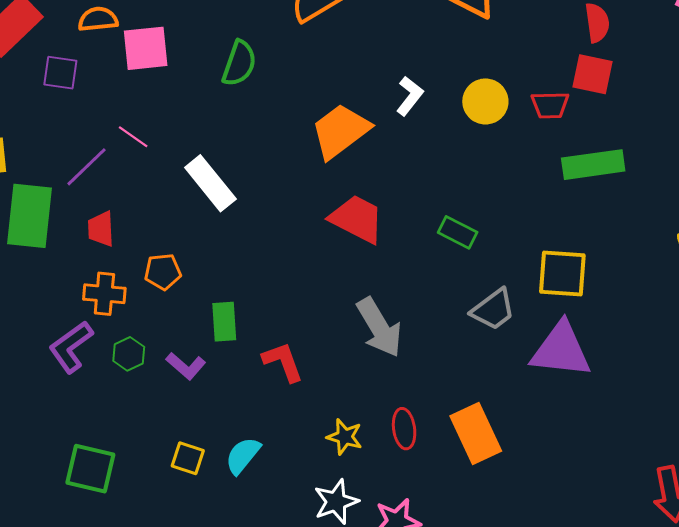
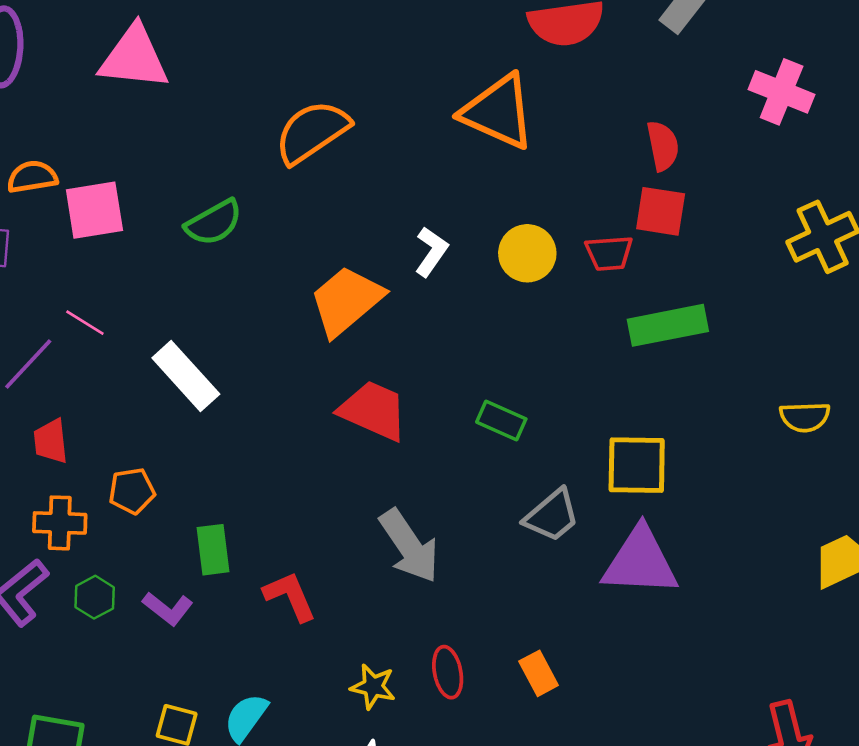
green semicircle: (239, 63) -> (214, 223), turned 45
orange rectangle: (476, 434) -> (539, 673), size x0.6

